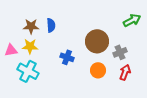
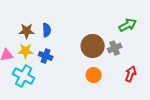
gray cross: (120, 52) -> (115, 48), moved
blue cross: (67, 57) -> (46, 56), moved
red arrow: (125, 72) -> (131, 74), moved

